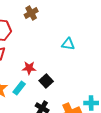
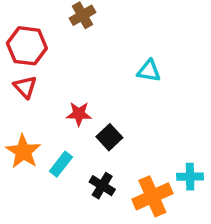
cyan rectangle: (19, 88) -> (61, 164), moved

